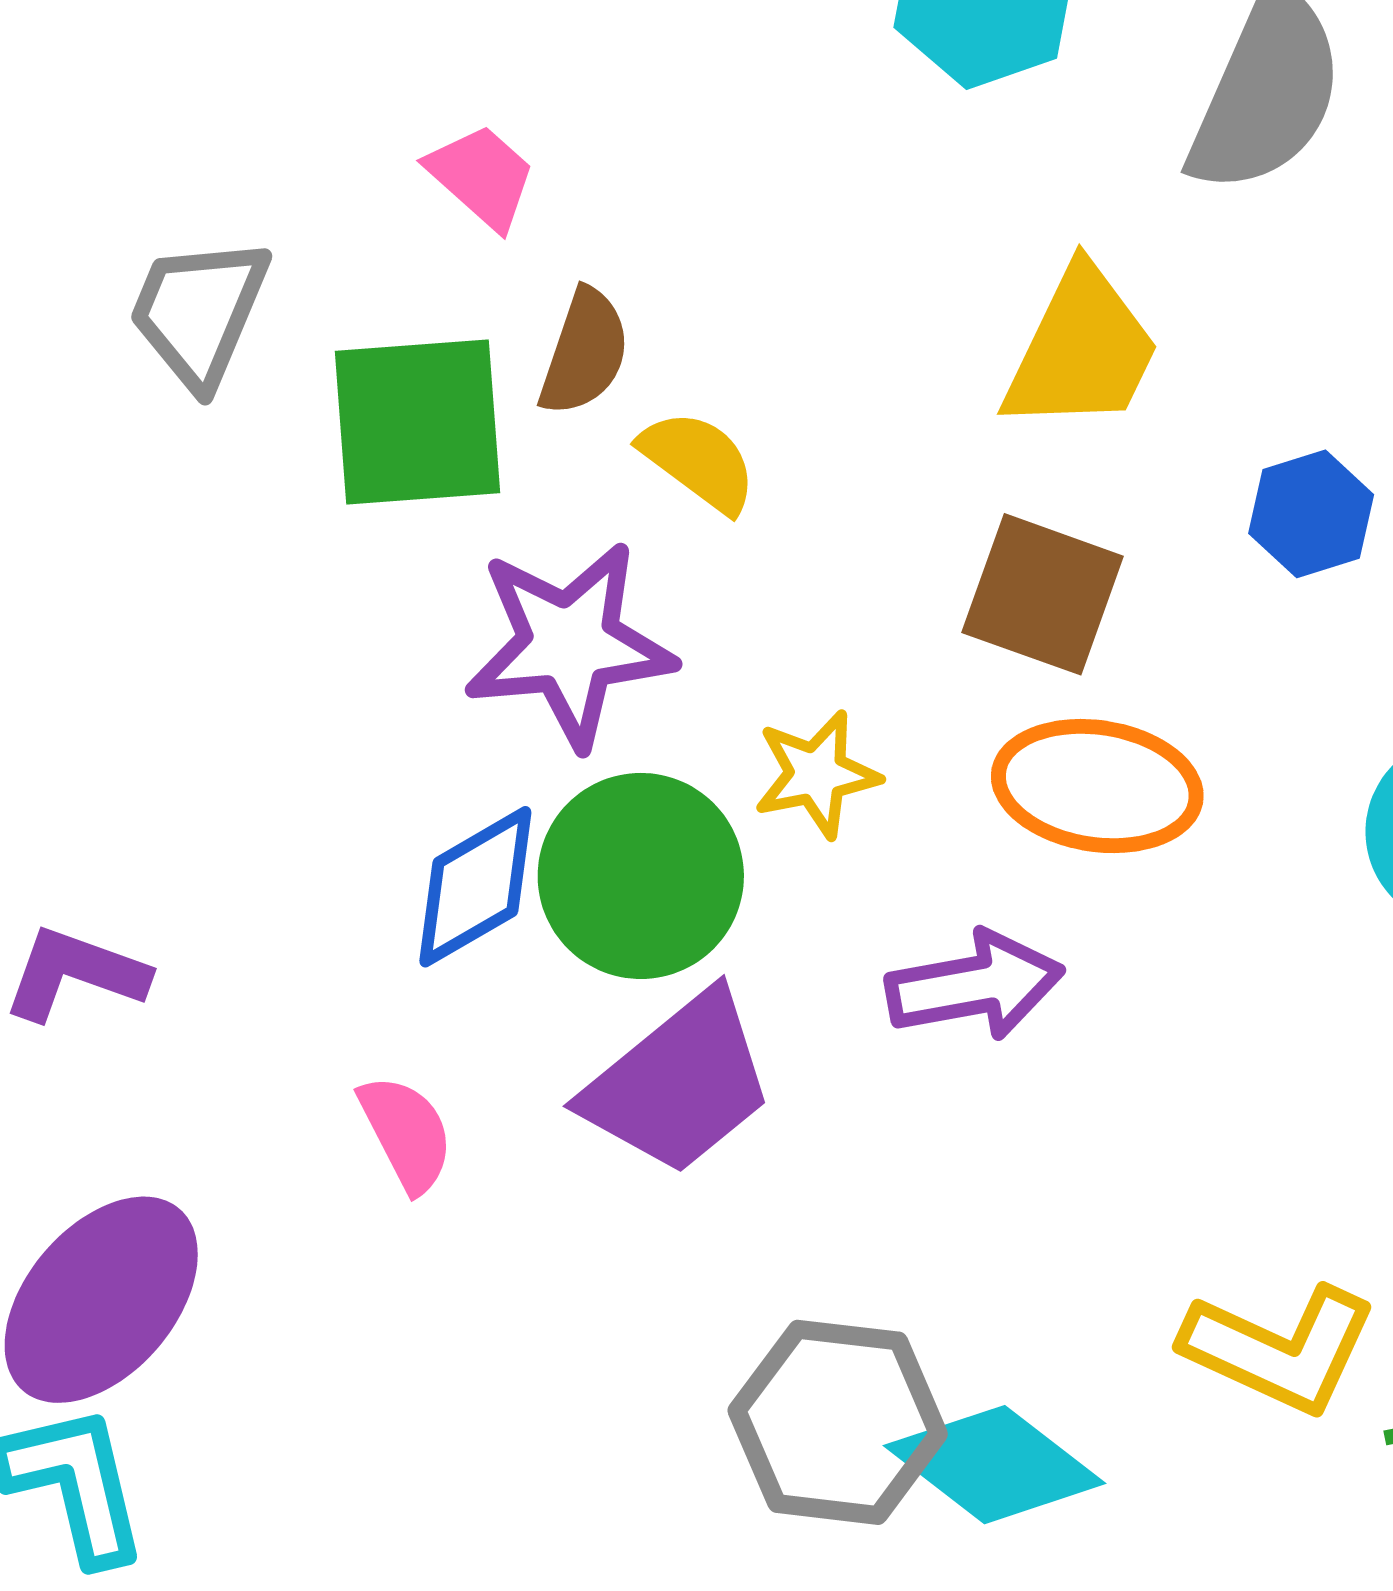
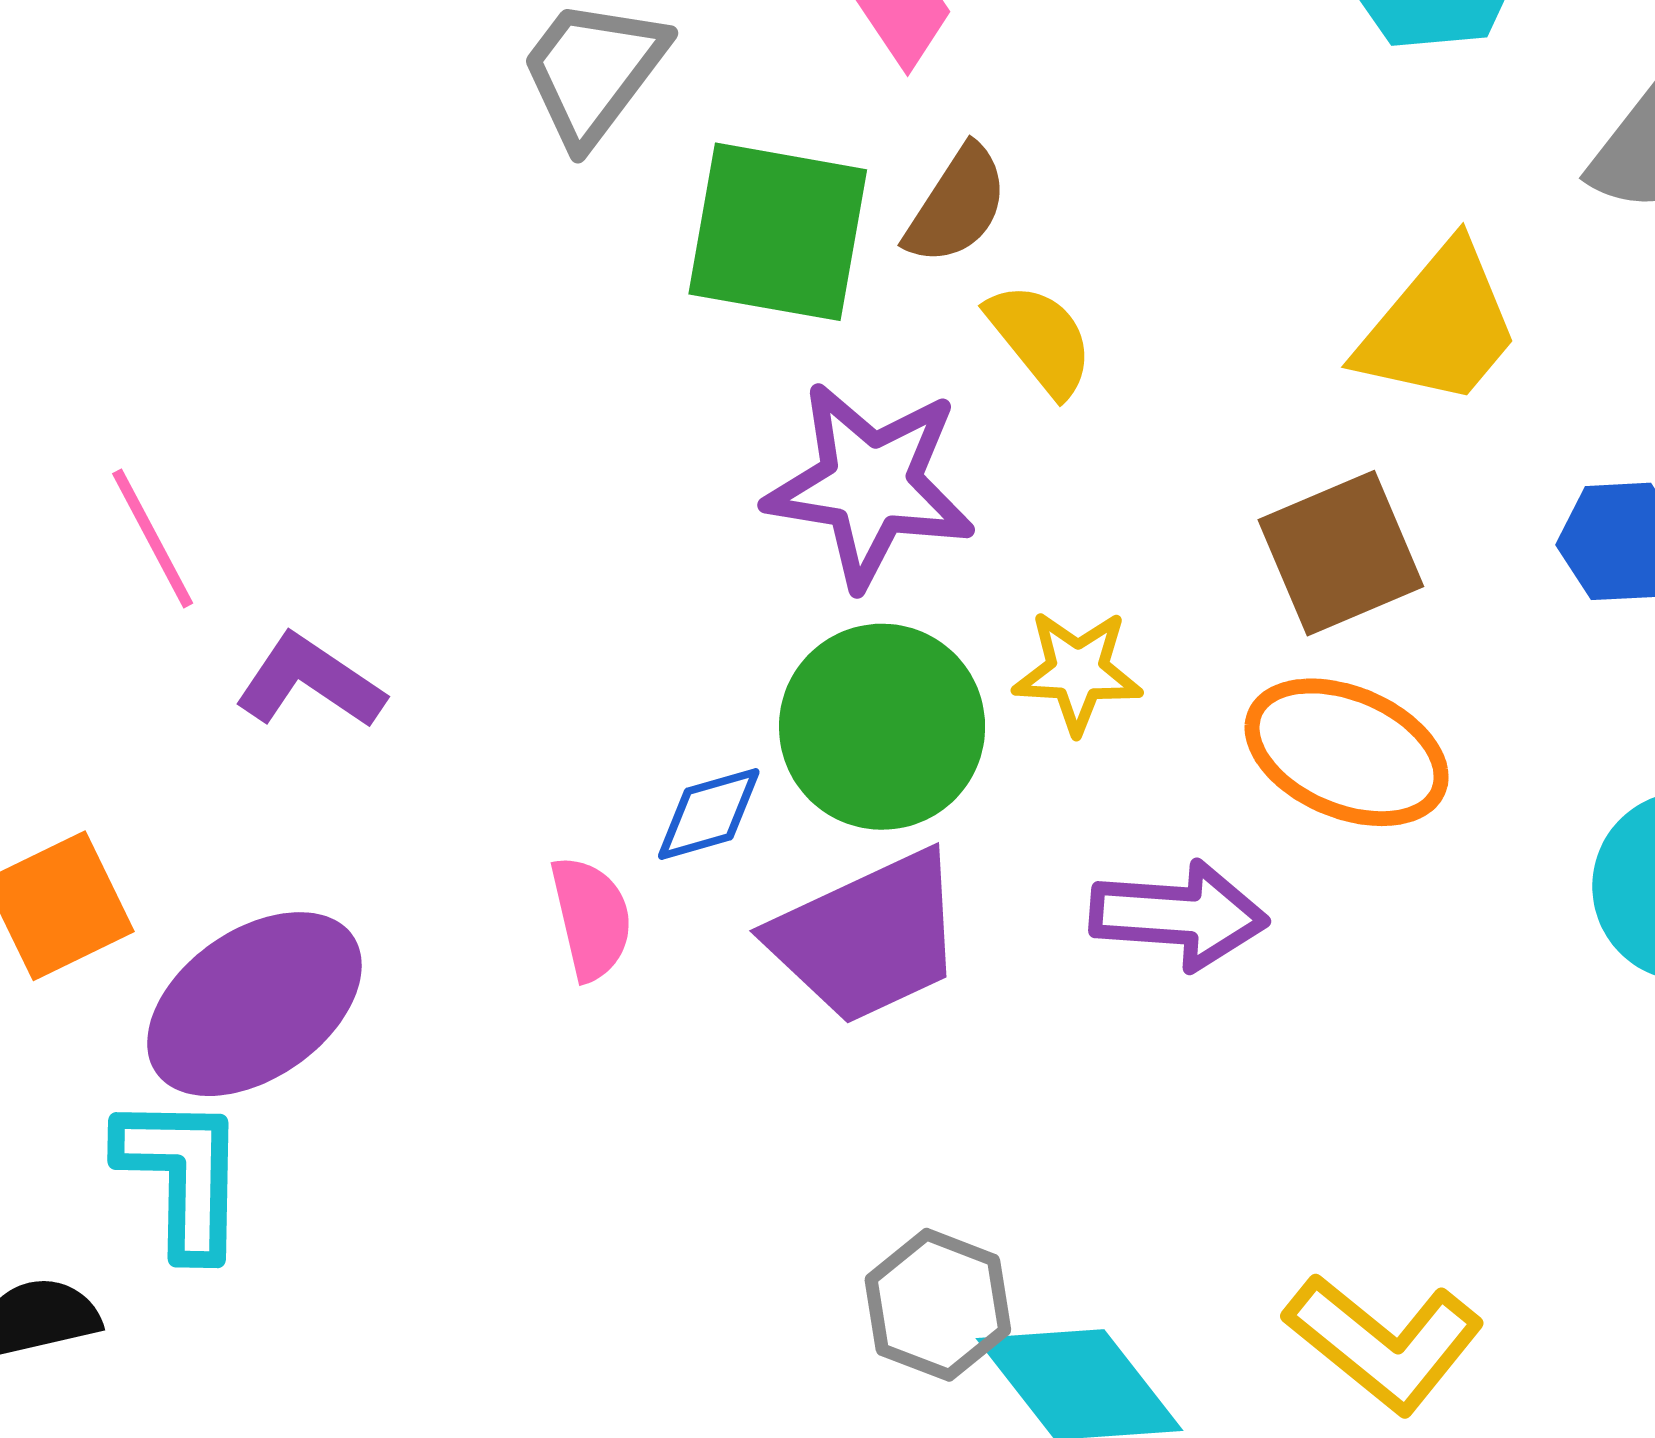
brown square: (1043, 594) -> (1341, 553), turned 33
blue diamond: (475, 887) -> (709, 814), moved, size x0.7
gray hexagon: (838, 1422) -> (938, 1305), size x0.7

